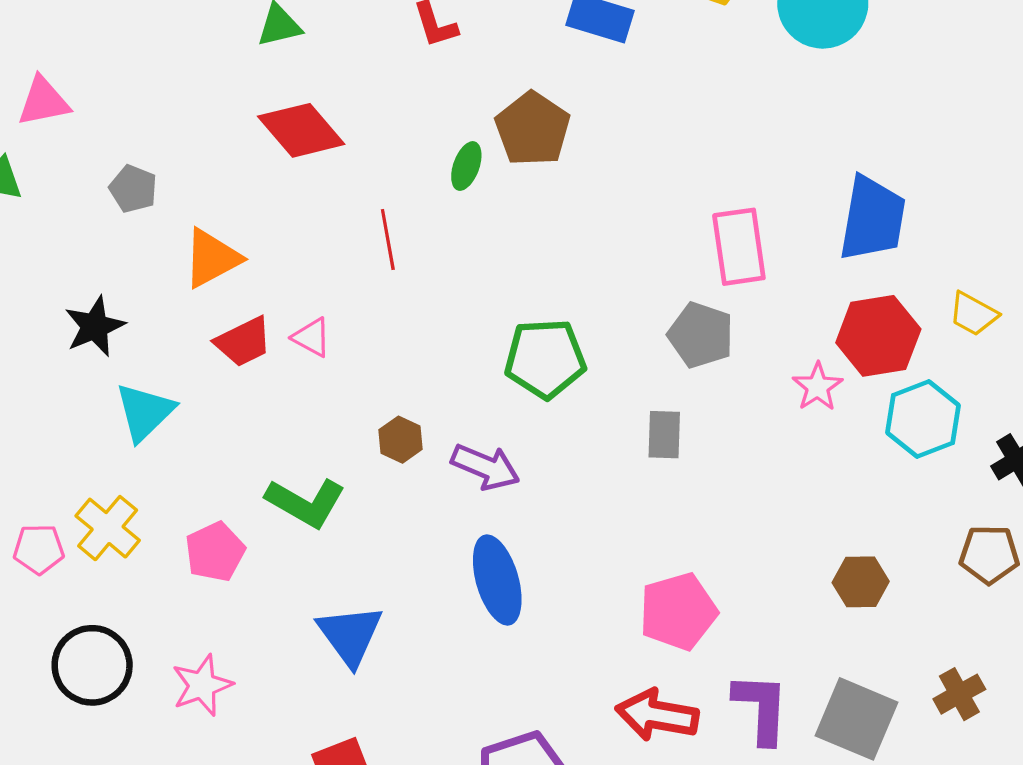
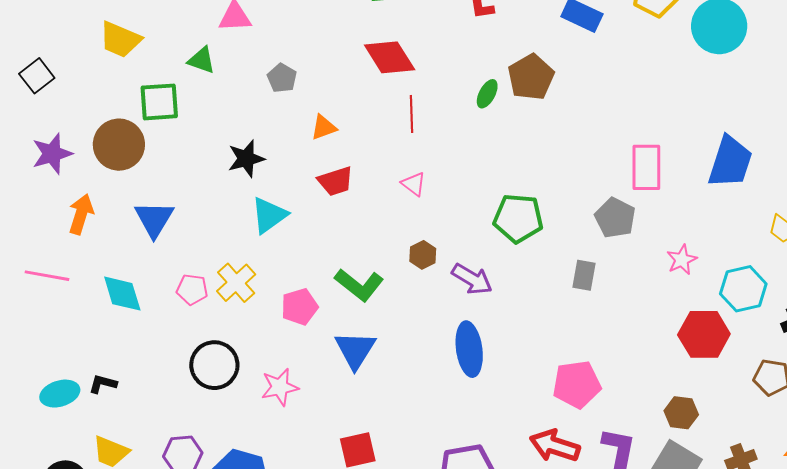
red line: (388, 240) -> (411, 114), moved
orange triangle: (212, 258) -> (324, 127), size x0.7
red hexagon: (878, 336) -> (704, 334), moved
pink triangle: (312, 337) -> (414, 184), moved
brown hexagon: (861, 582) -> (681, 413), moved
blue triangle: (350, 635) -> (355, 350), moved

